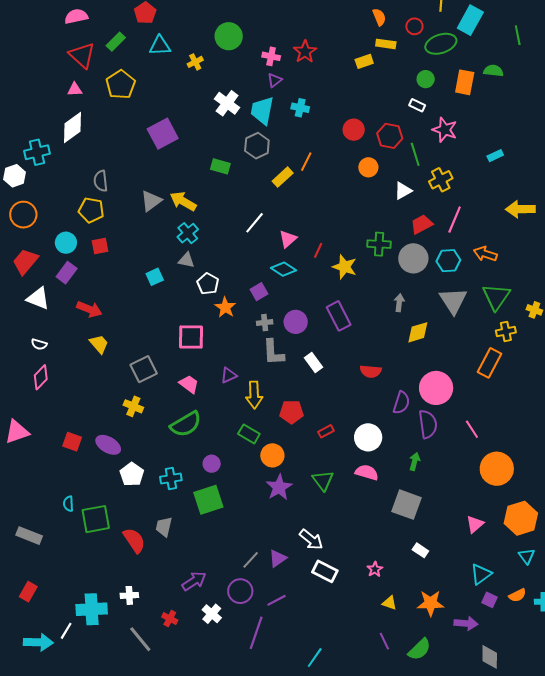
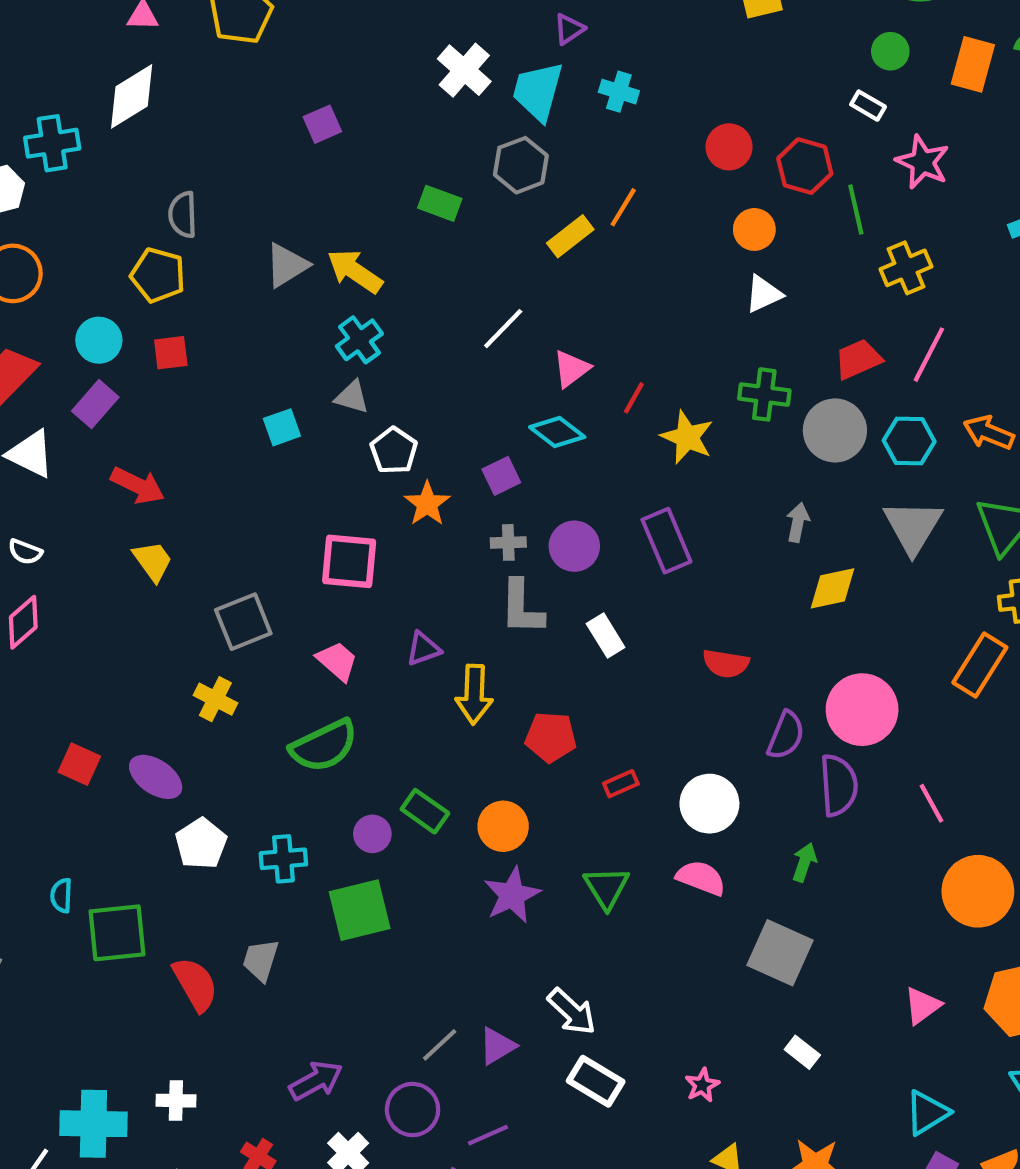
purple square: (163, 134) -> (322, 124), size x0.6
white triangle: (403, 191) -> (764, 294), moved
green rectangle: (249, 434) -> (425, 811), moved

